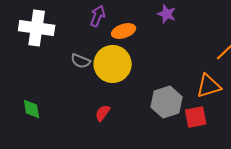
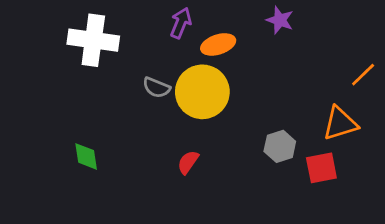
gray hexagon: (167, 102) -> (280, 146), size x0.7

